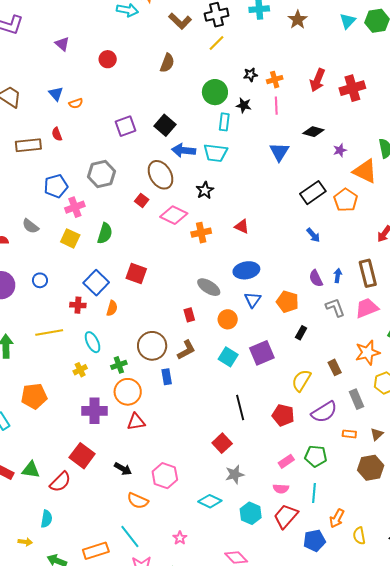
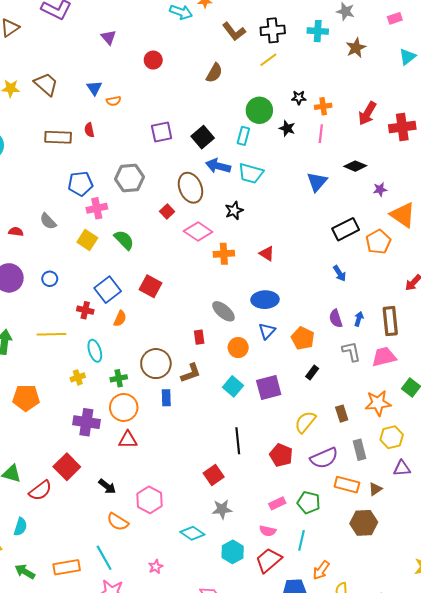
cyan rectangle: (224, 122) -> (243, 136), moved
green semicircle: (105, 233) -> (124, 240), turned -70
orange rectangle: (349, 434) -> (347, 485), size x1.6

